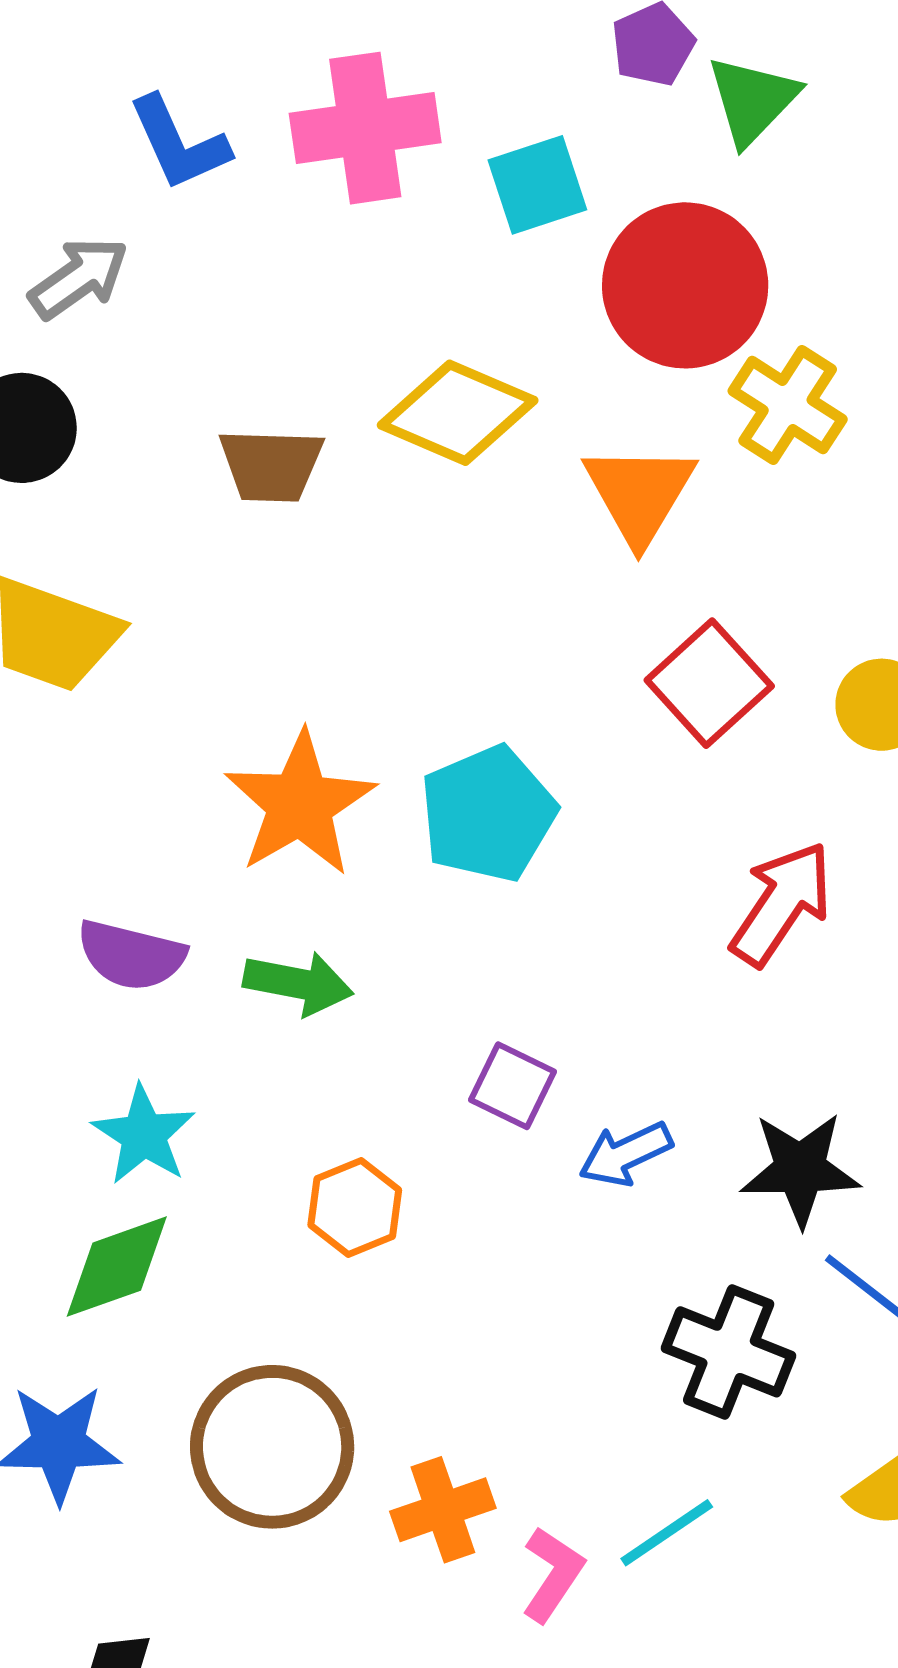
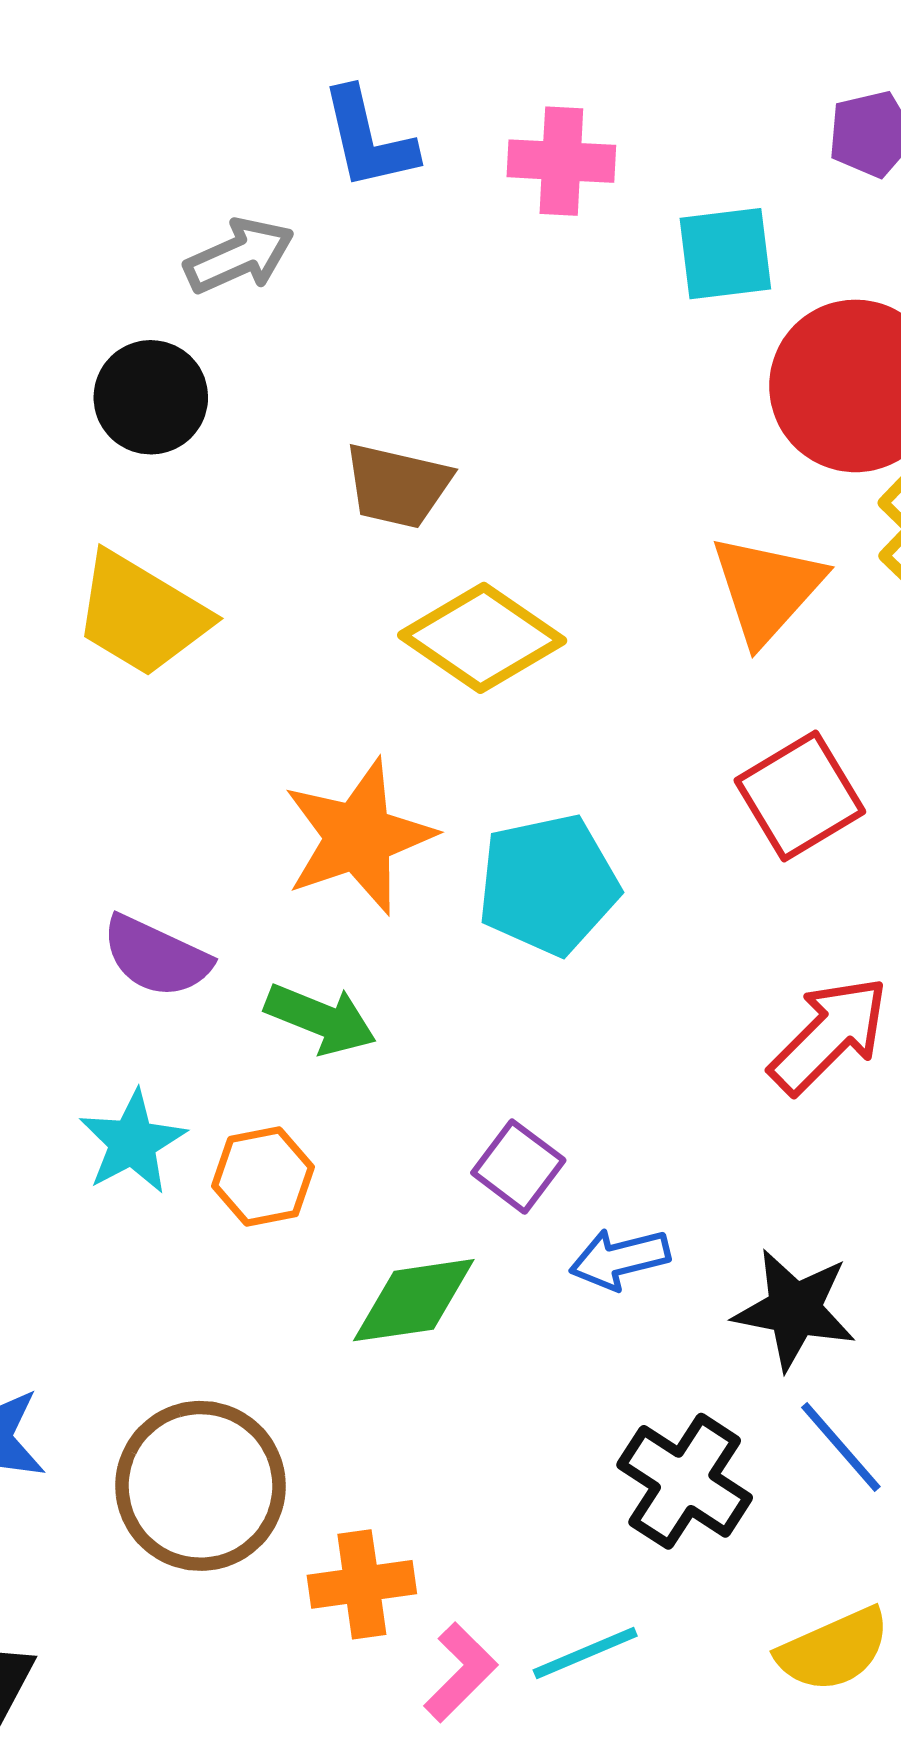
pink cross: (365, 128) -> (561, 161), size x0.7
yellow diamond: (458, 413) -> (482, 638), moved
orange hexagon: (355, 1207) -> (263, 1176), moved
green diamond: (117, 1267) -> (414, 1300), moved

